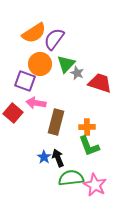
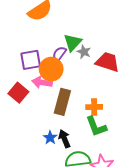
purple semicircle: (54, 39) -> (59, 54), moved, size x0.7
orange circle: (40, 64) -> (51, 69), moved
purple square: (25, 81) -> (31, 60), turned -30

